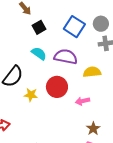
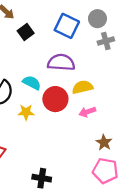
cyan semicircle: (39, 53) -> (32, 83), moved
yellow semicircle: (92, 72) -> (82, 87), moved

